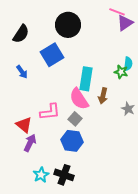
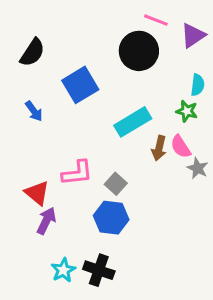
pink line: (117, 12) -> (156, 20), moved
black circle: (68, 25) -> (139, 51), moved
cyan semicircle: (128, 64) -> (198, 85), moved
cyan rectangle: (86, 79) -> (133, 122), turned 50
pink semicircle: (79, 99) -> (181, 147), moved, size x0.7

